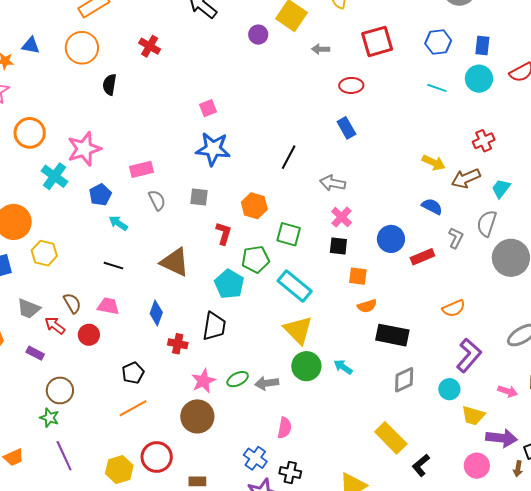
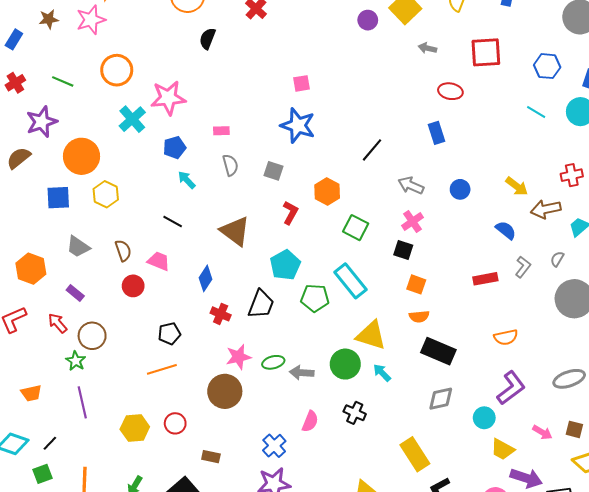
pink rectangle: (141, 169) -> (221, 131), size x0.7
gray semicircle: (487, 223) -> (557, 259), size x0.6
blue circle: (391, 239) -> (460, 189), moved, size x0.7
green pentagon: (255, 259) -> (315, 298), moved
red arrow: (55, 325) -> (58, 323), moved
yellow triangle: (298, 330) -> (371, 335), moved, turned -40
red circle: (157, 457) -> (175, 423), size x0.7
black cross: (290, 472) -> (355, 413), moved

